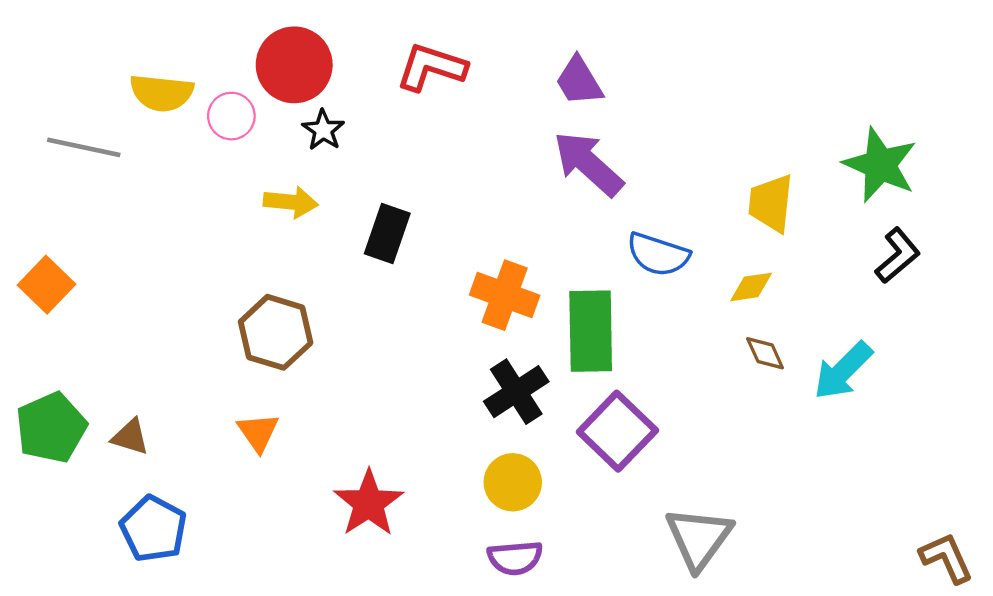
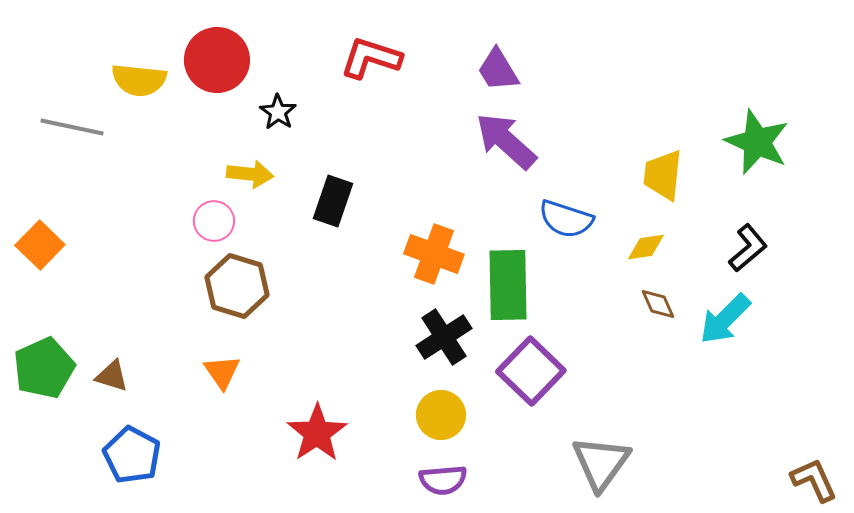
red circle: (294, 65) -> (217, 60), moved
pink circle: (231, 116) -> (214, 221), moved
black L-shape: (898, 256) -> (748, 248), moved

